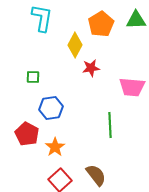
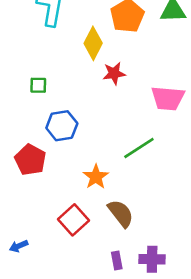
green line: (110, 125) -> (139, 148), turned 60
orange star: (55, 147) -> (96, 177), moved

